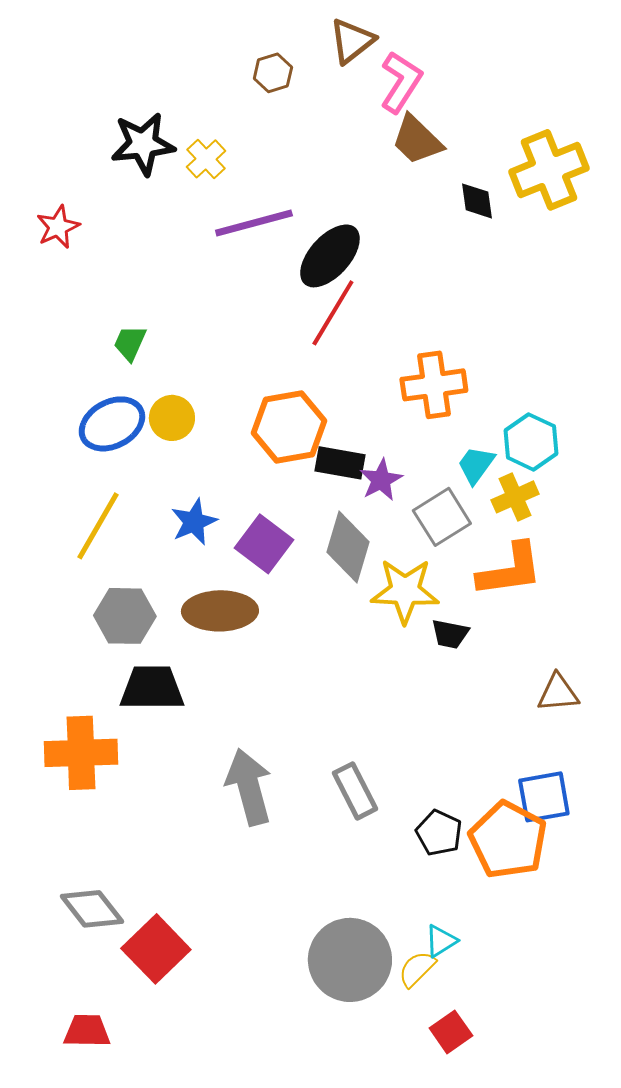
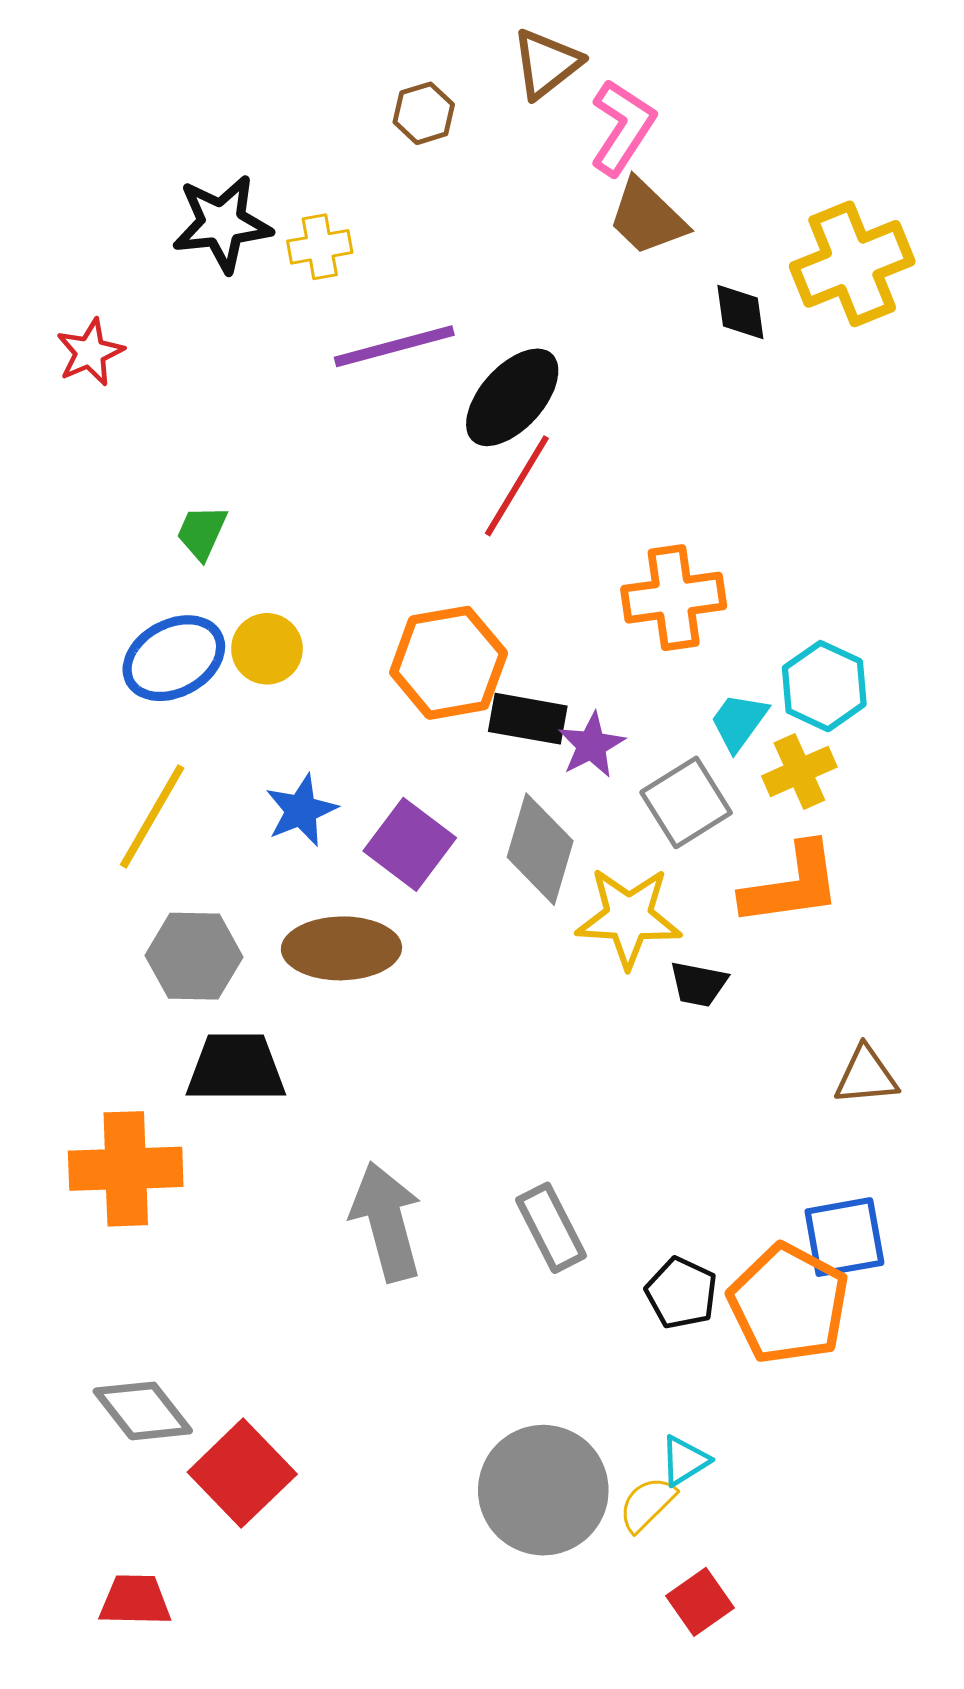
yellow cross: (206, 159) -> (320, 247), turned 33

